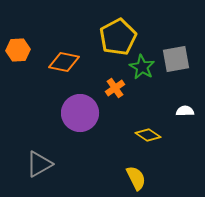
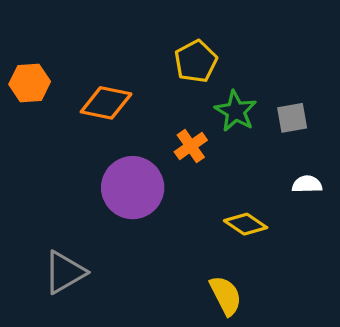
yellow pentagon: (118, 37) -> (196, 61), size x0.7
gray square: (176, 59) -> (292, 118), moved, size x0.7

